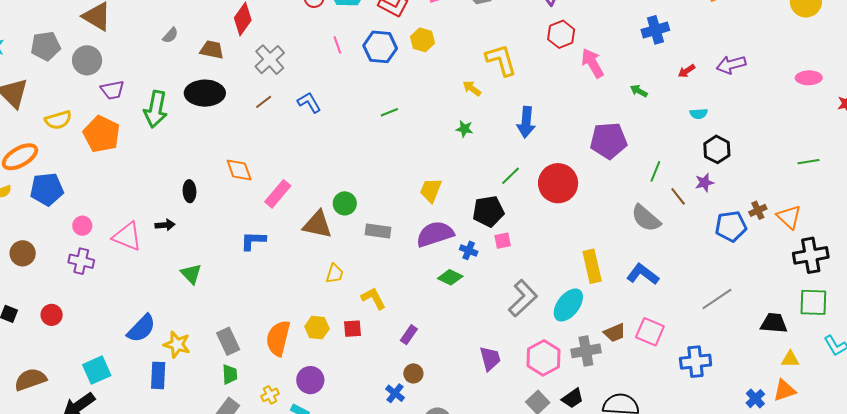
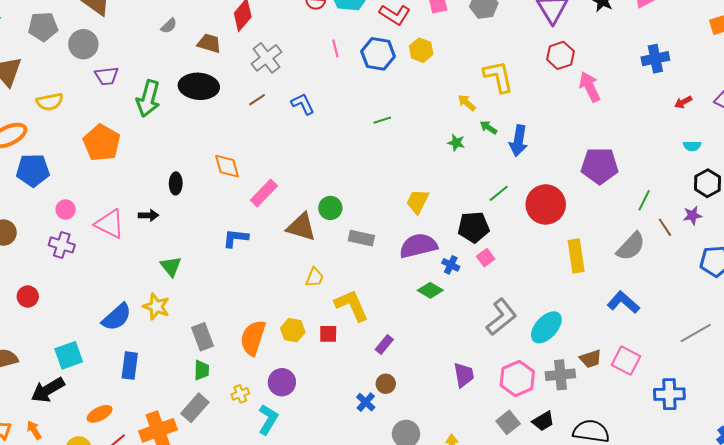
green arrow: (639, 91) -> (488, 128), moved
orange pentagon: (102, 134) -> (102, 143), moved
gray semicircle: (646, 218) -> (631, 246), turned -92
pink square: (503, 241) -> (486, 258), turned -30
yellow rectangle: (592, 266) -> (576, 256), moved
yellow L-shape: (373, 298) -> (352, 305), size x1.4
yellow star: (177, 344) -> (156, 307), moved

